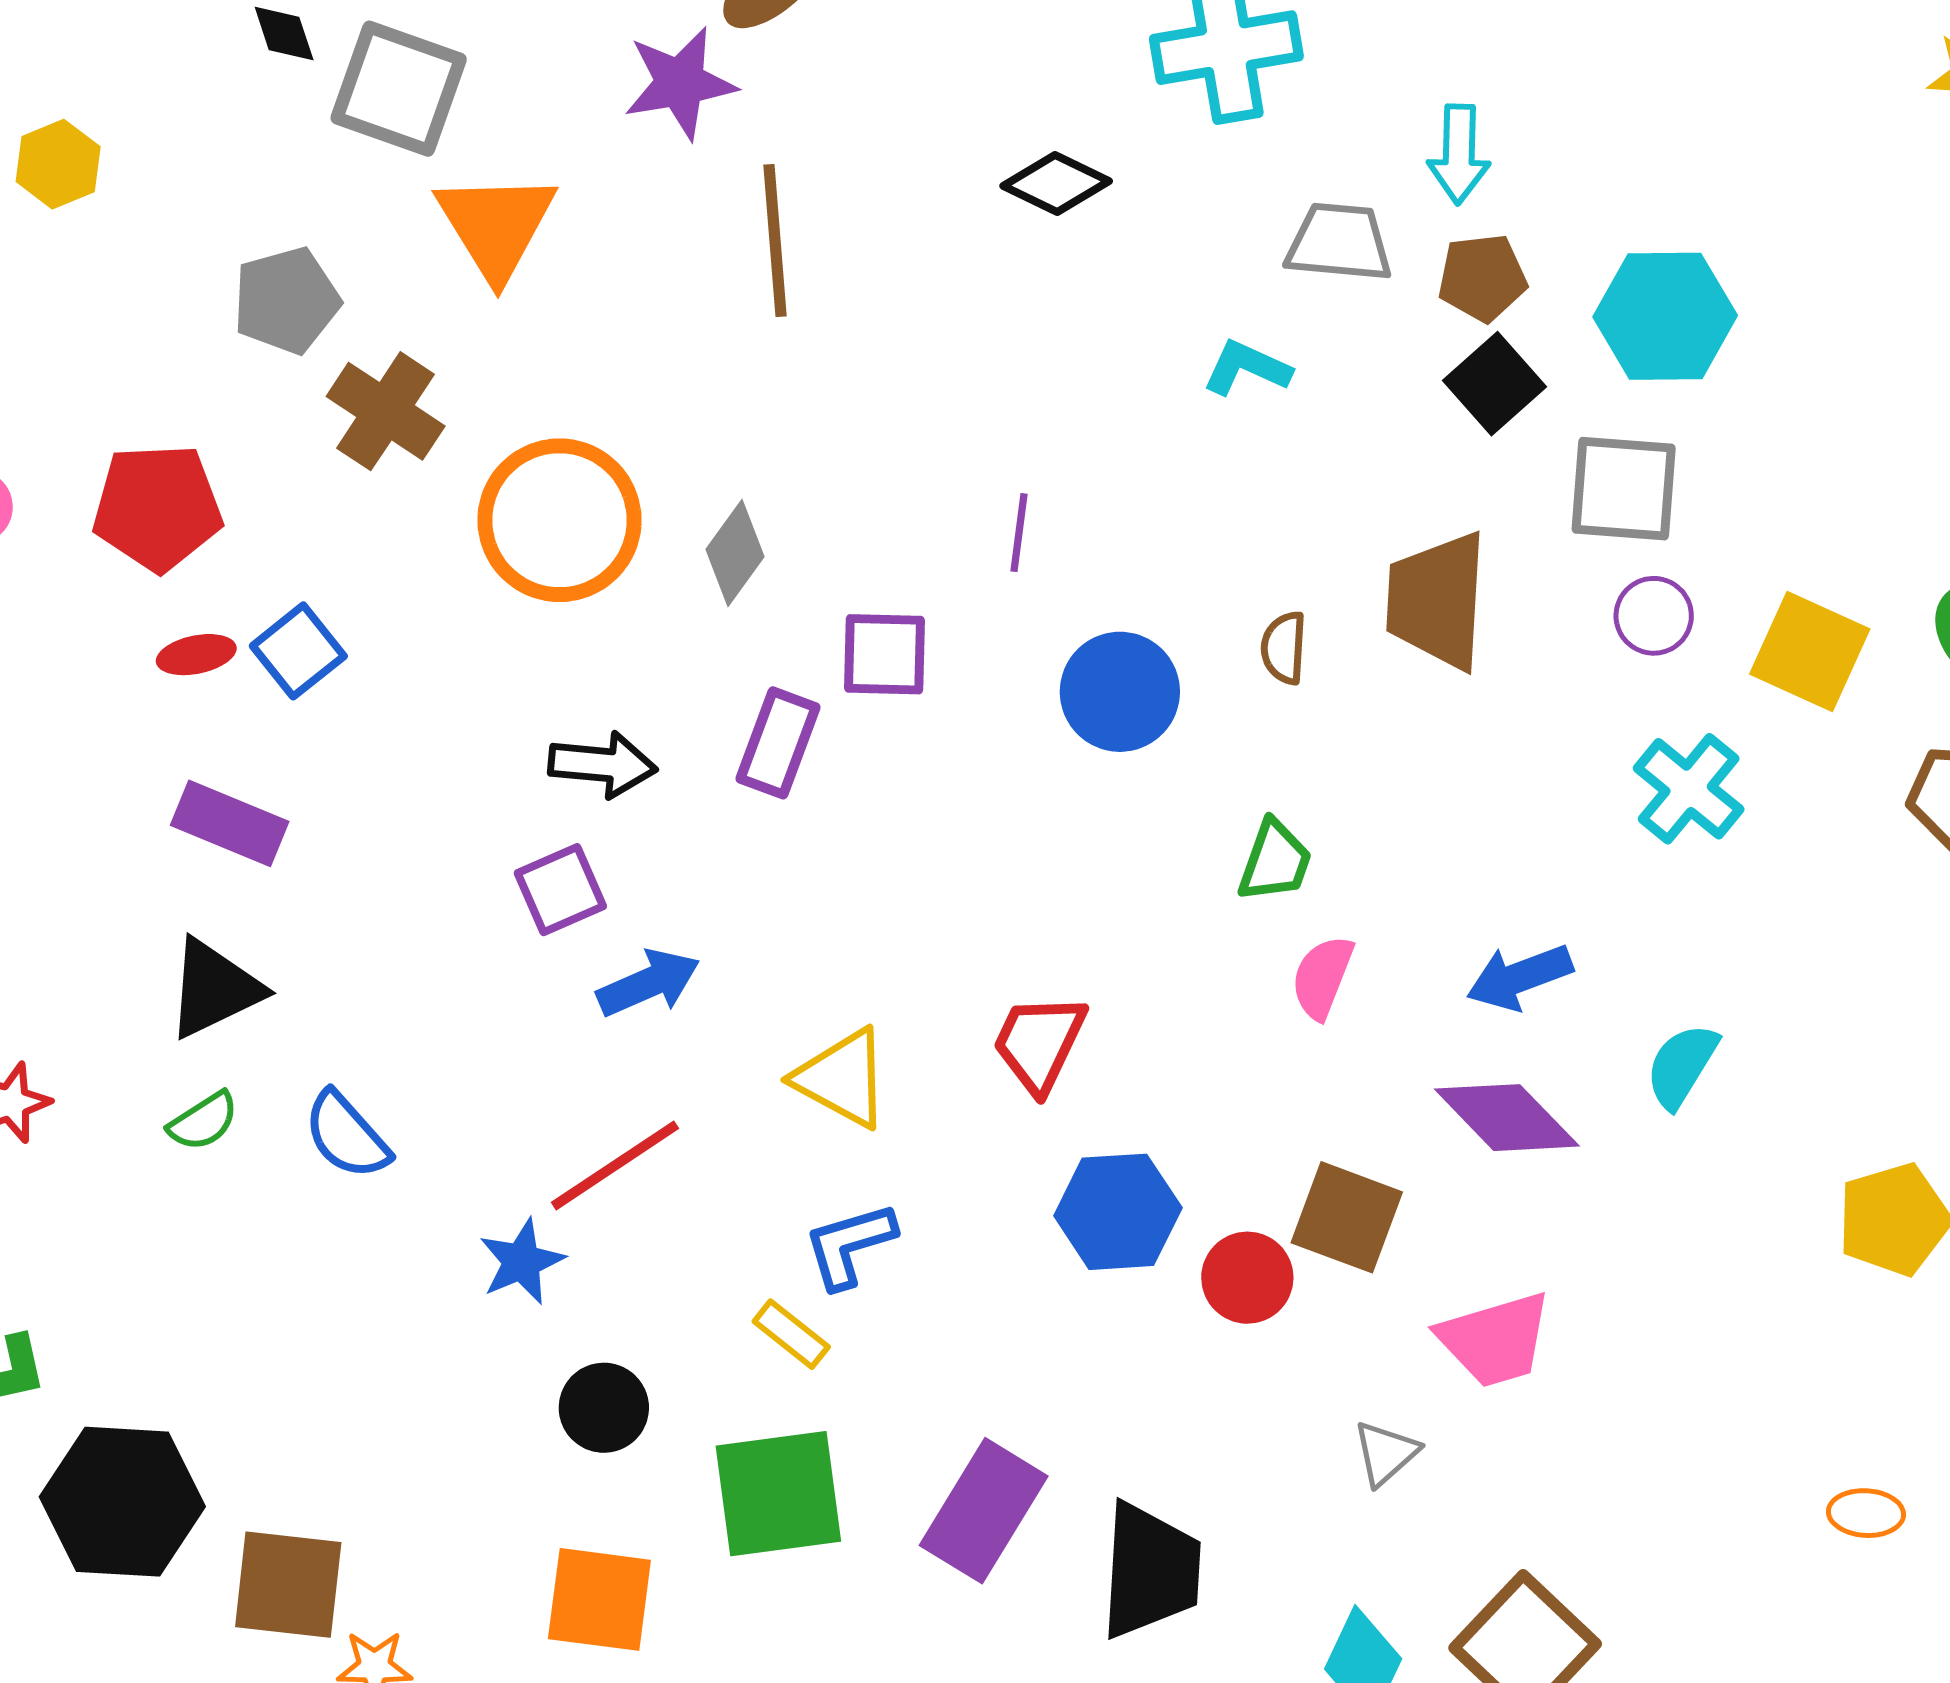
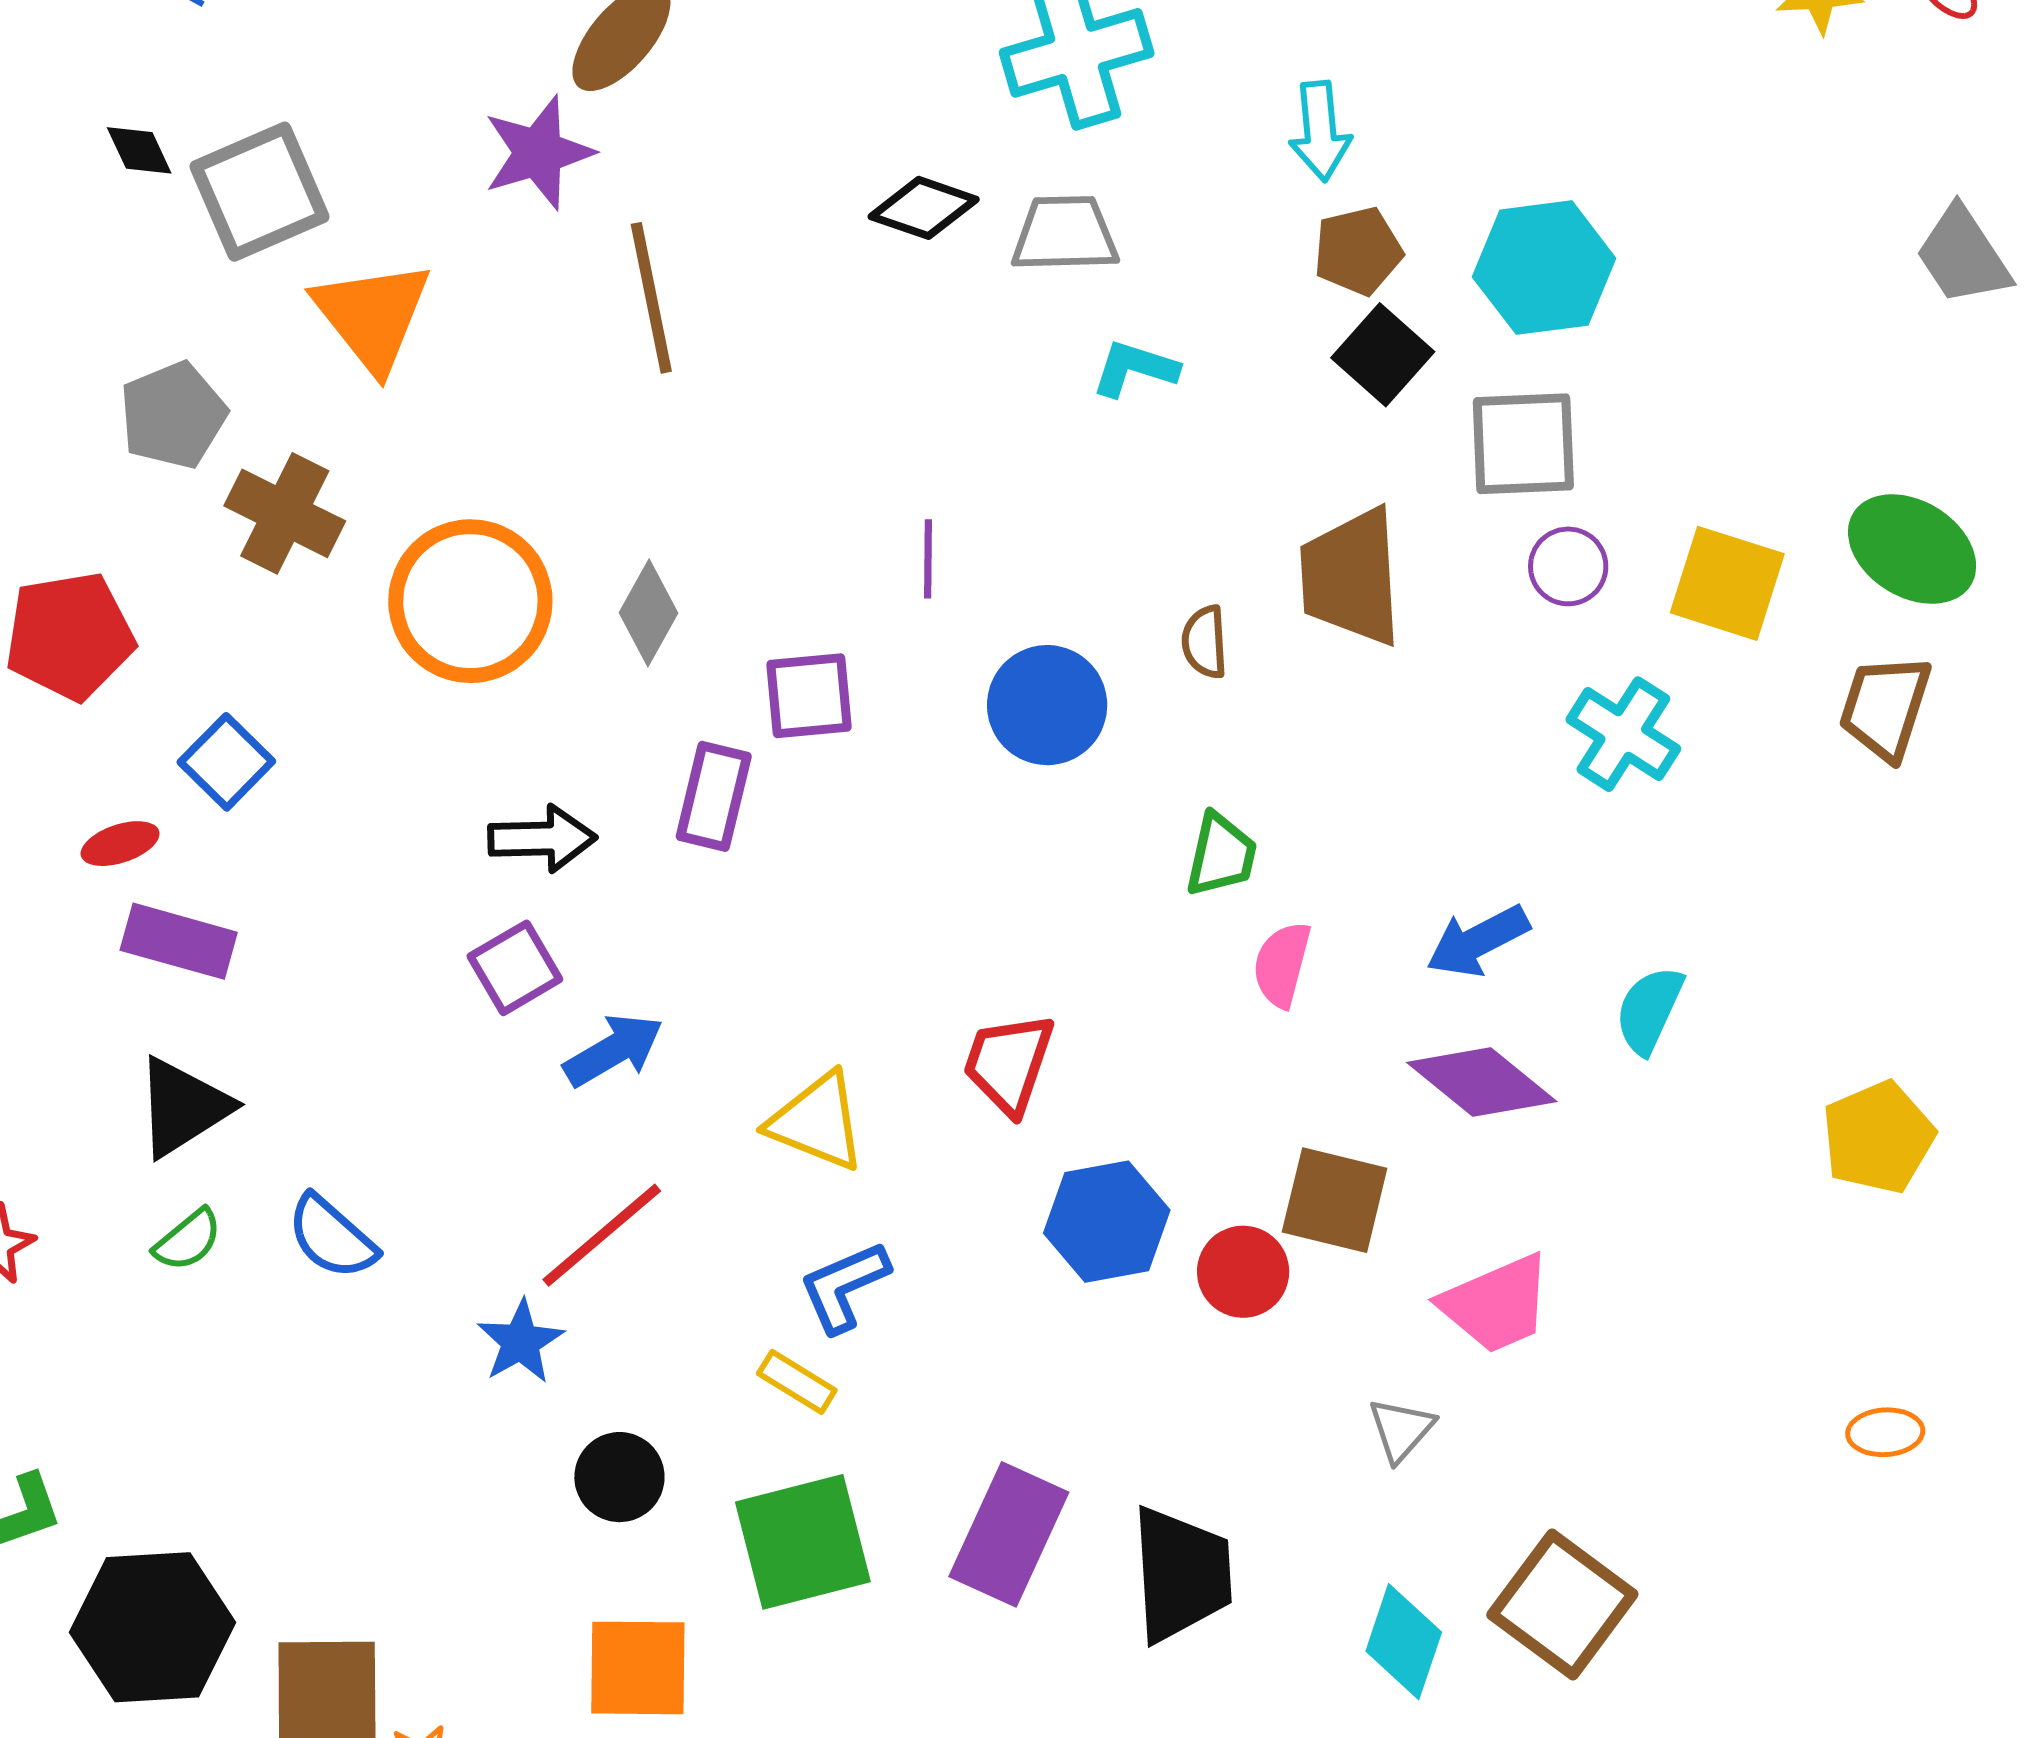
gray square: (399, 89) -> (260, 192), turned -36
gray trapezoid: (1339, 242) -> (1065, 234), moved
red ellipse: (196, 655) -> (120, 844), moved

